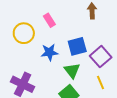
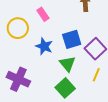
blue star: (49, 52) -> (44, 46), turned 30
yellow line: (101, 83) -> (96, 75), turned 48

